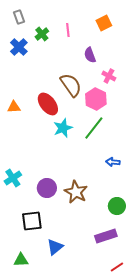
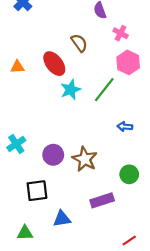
brown semicircle: (71, 85) -> (79, 43), size x0.7
pink hexagon: (96, 99) -> (128, 62), moved
purple rectangle: (106, 236) -> (102, 200), moved
blue triangle: (55, 247) -> (62, 219), turned 30

